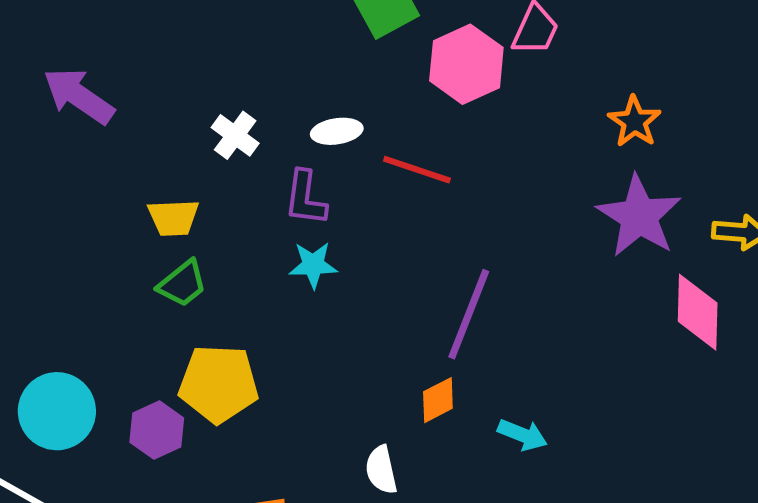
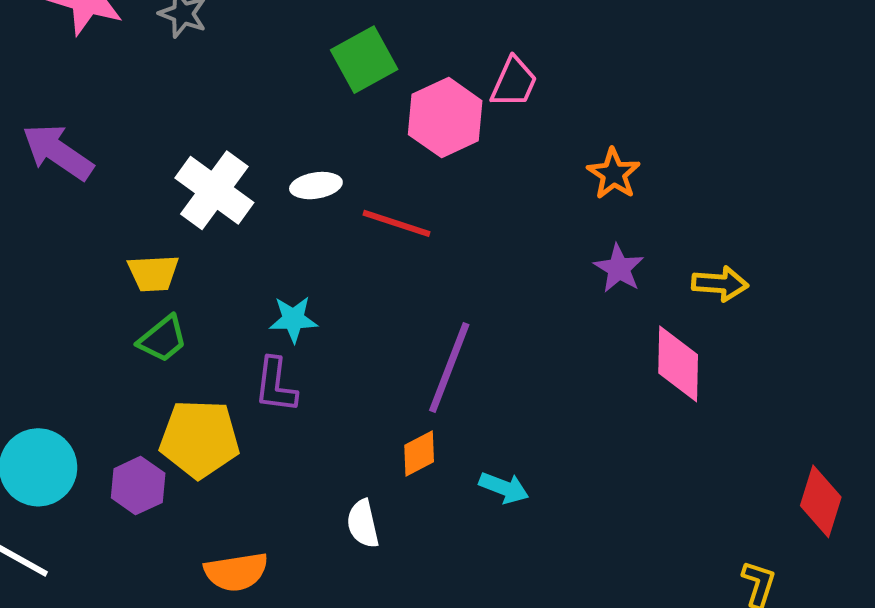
white cross: (235, 135) -> (214, 190), size x1.6
purple L-shape: (305, 198) -> (276, 385), moved
purple star: (639, 216) -> (619, 268), size x0.6

